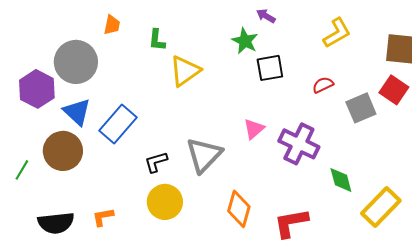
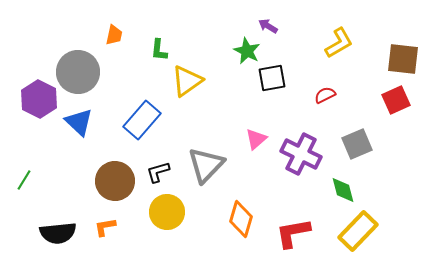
red square: (394, 90) -> (396, 100), turned 32
gray square: (361, 108) -> (357, 144), moved
blue rectangle: (118, 124) -> (142, 120), moved
brown circle: (63, 151) -> (115, 181), moved
yellow rectangle: (381, 207) -> (358, 231), moved

